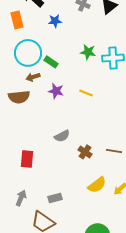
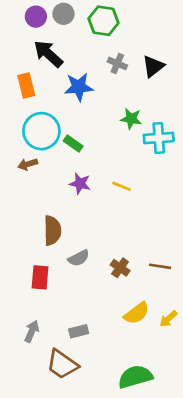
blue star: (55, 21) -> (79, 87), size x1.5
green star: (88, 52) -> (131, 119), moved
brown arrow: (33, 77) -> (28, 164), moved
brown semicircle: (19, 97) -> (52, 230), moved, turned -85
gray semicircle: (62, 136) -> (79, 258), moved

